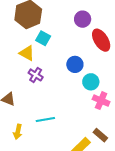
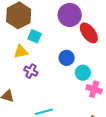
purple circle: (83, 19) -> (70, 15), size x1.5
yellow triangle: (27, 53) -> (21, 52), turned -35

